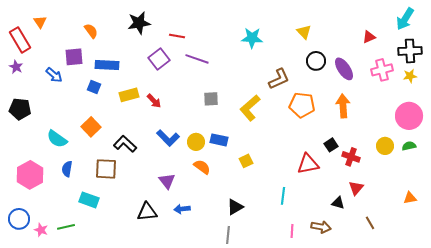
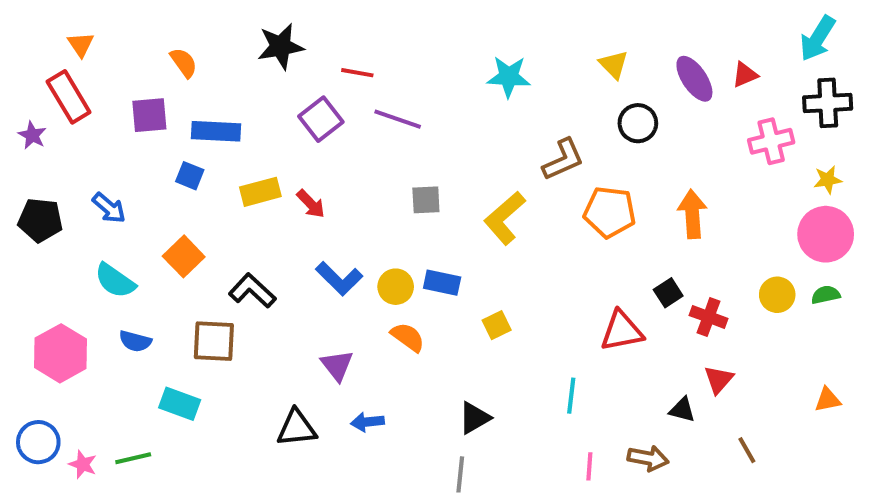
red rectangle: (20, 40) -> (69, 97), moved
purple ellipse: (344, 69) -> (694, 79), moved
blue arrow: (54, 75) -> (109, 208), moved
yellow star: (410, 76) -> (828, 180), moved
blue semicircle: (67, 169) -> (135, 341), turned -84

